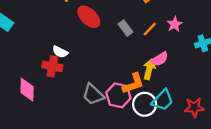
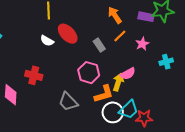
orange line: (150, 29) -> (120, 36), moved
white semicircle: (60, 52) -> (47, 41), moved
pink hexagon: (118, 95) -> (89, 73), moved
red star: (194, 107) -> (144, 118), moved

